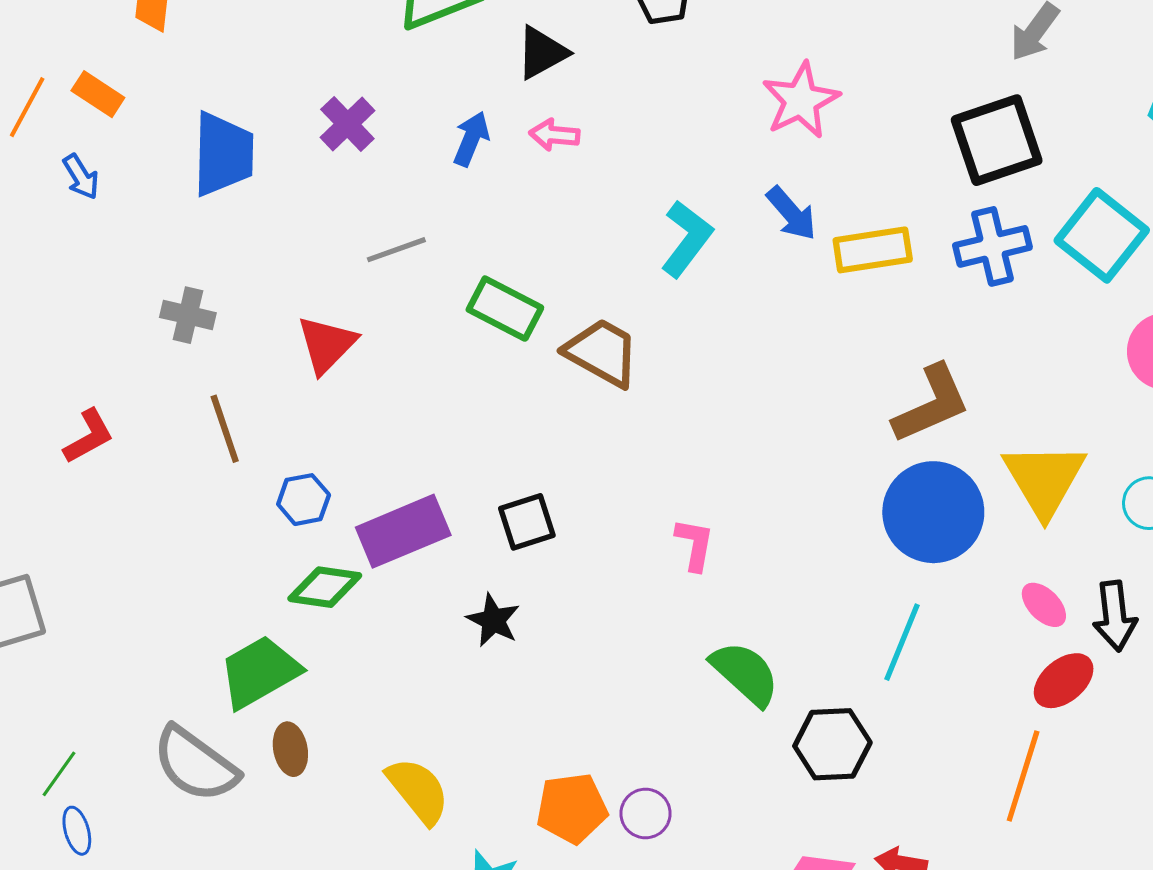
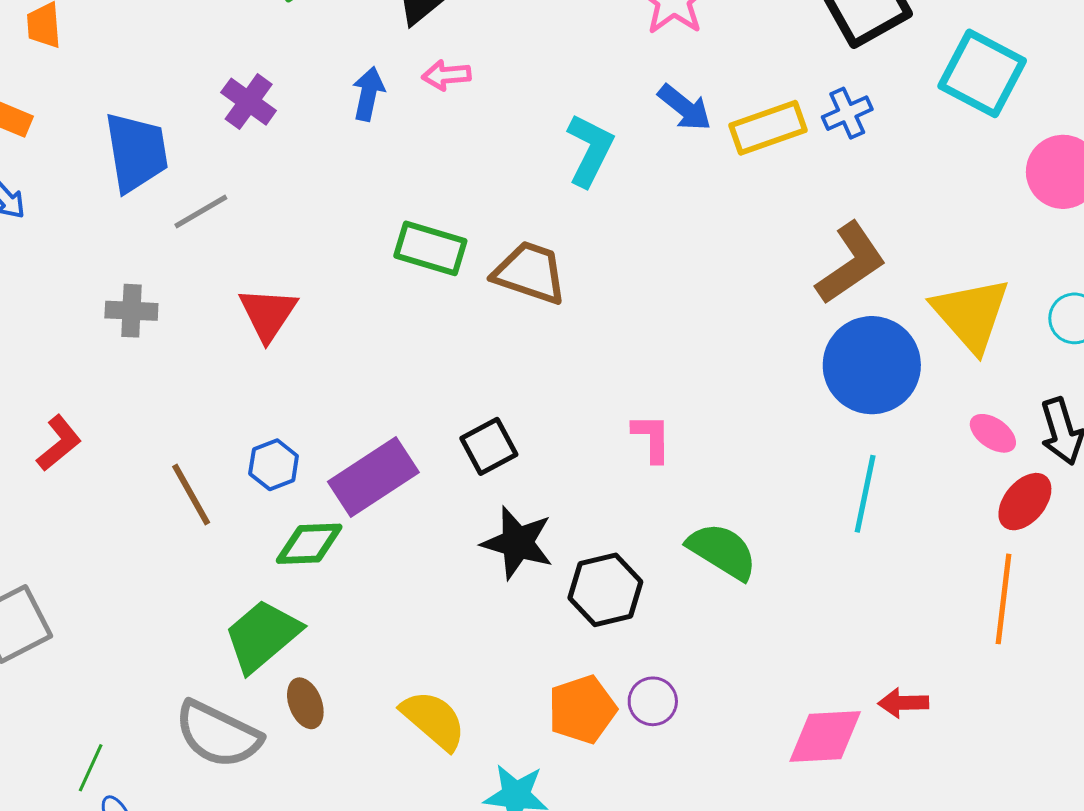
blue cross: (992, 246) -> (847, 113), moved, size x0.7
gray line: (396, 250) -> (201, 212), moved
brown line: (225, 429) -> (191, 495), moved
black star: (493, 620) -> (517, 543), moved, size x1.4
black hexagon: (832, 744) -> (605, 590), moved

